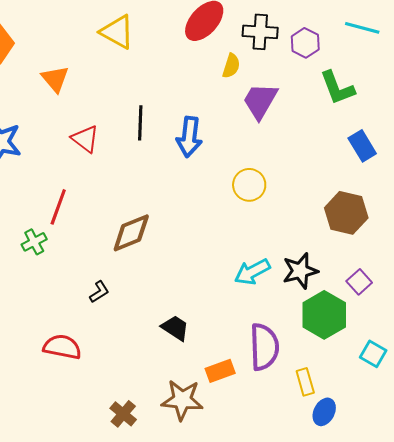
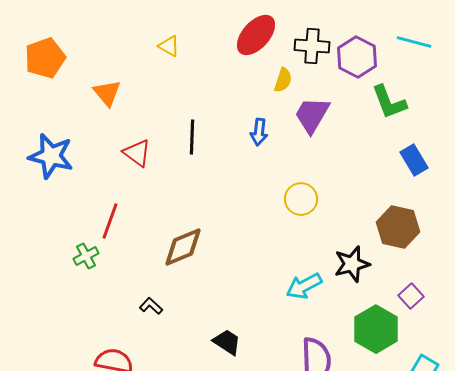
yellow triangle: (117, 32) -> (169, 46), size x0.6
purple hexagon: (305, 43) -> (357, 57), size x1.4
blue arrow: (189, 137) -> (259, 132), moved, size x0.7
black star: (300, 271) -> (352, 264), moved
black L-shape: (99, 292) -> (151, 306), turned -105

